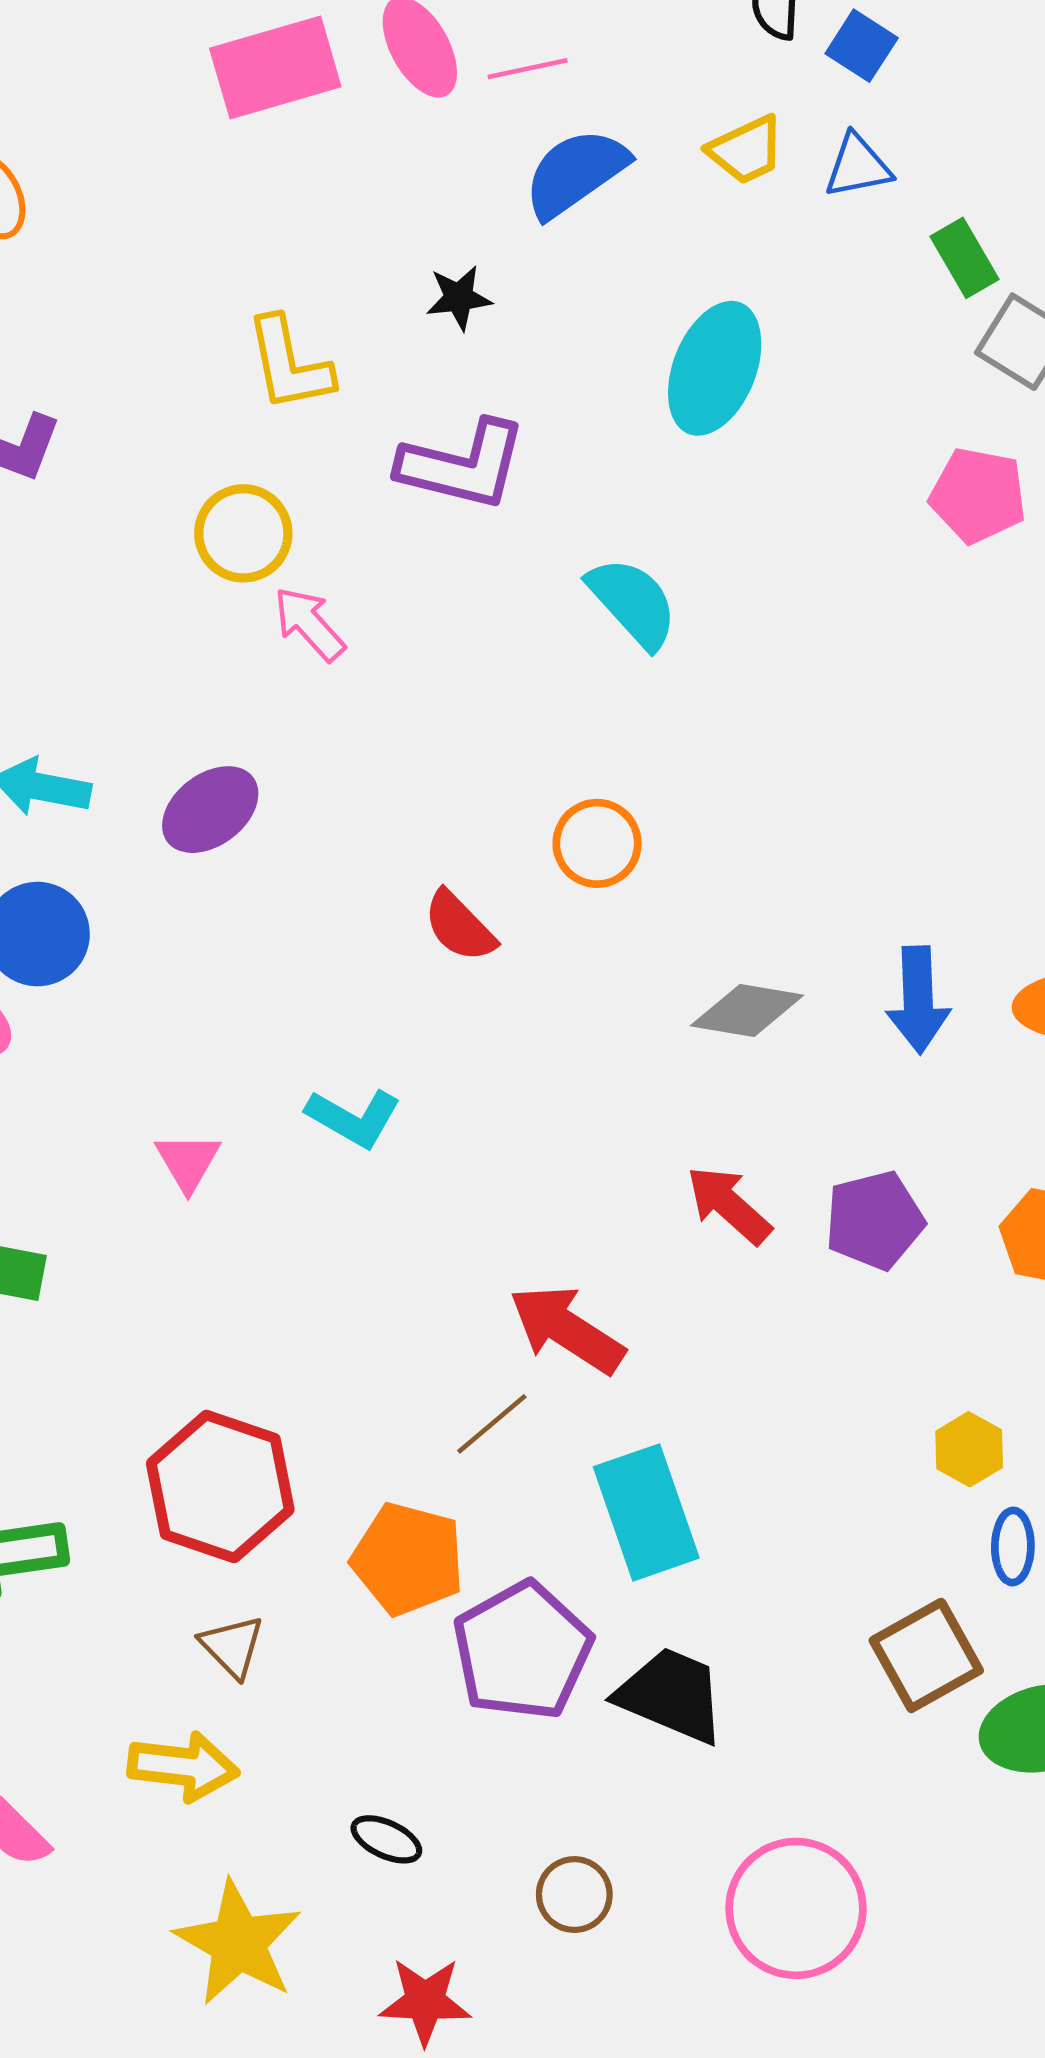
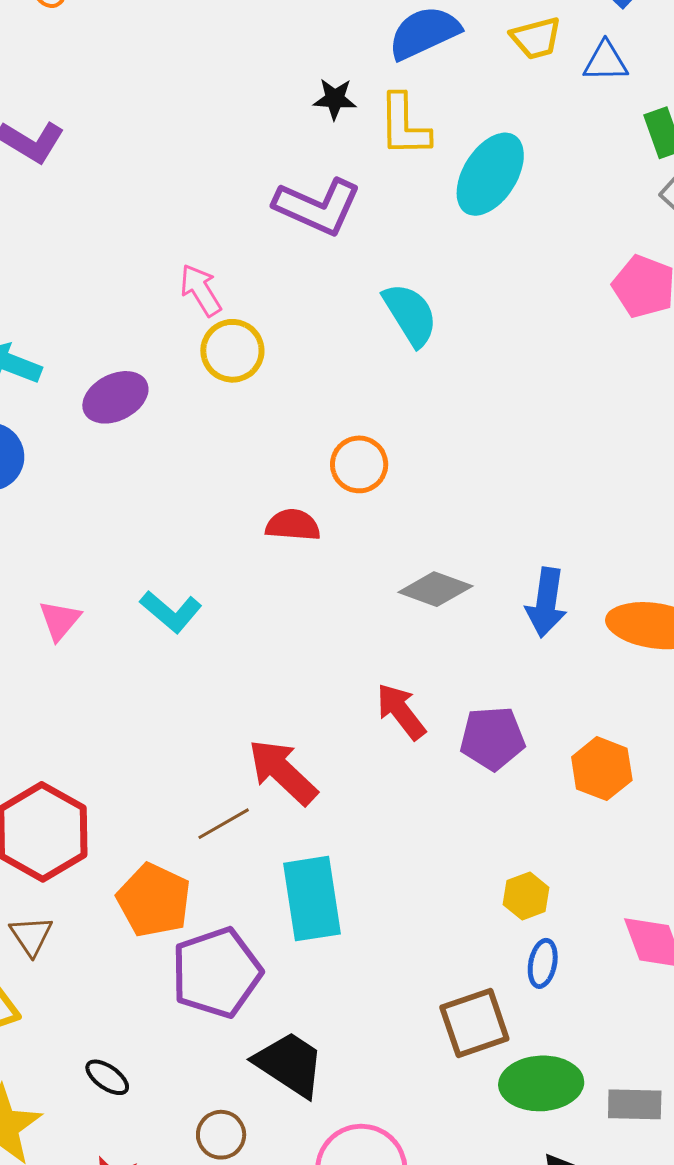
yellow L-shape: (289, 364) -> (404, 125), moved
yellow circle: (243, 533) -> (232, 351), moved
red semicircle: (460, 926) -> (293, 525), moved, turned 128
black trapezoid: (671, 1695) -> (290, 1064), moved

